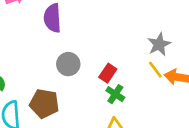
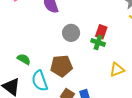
green cross: (115, 94) -> (98, 42), moved

